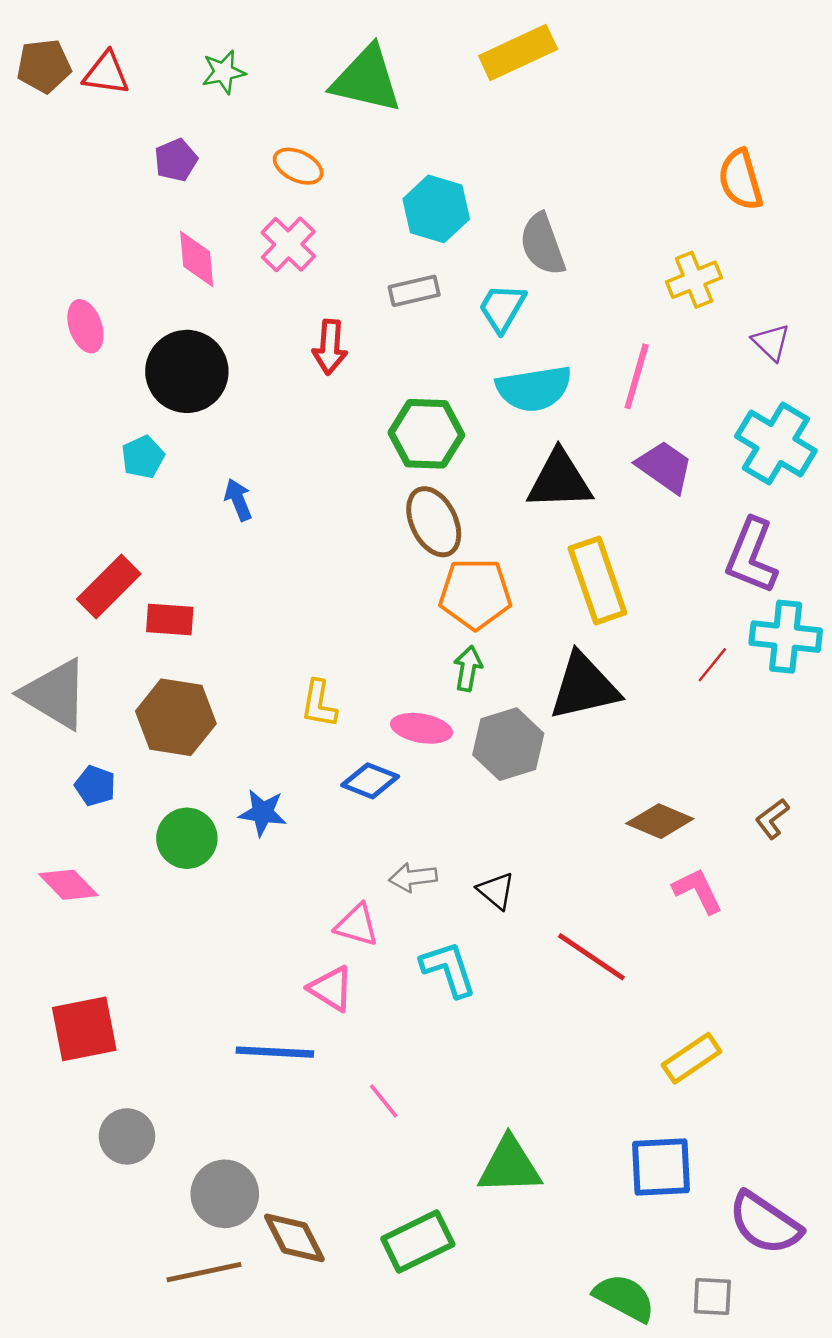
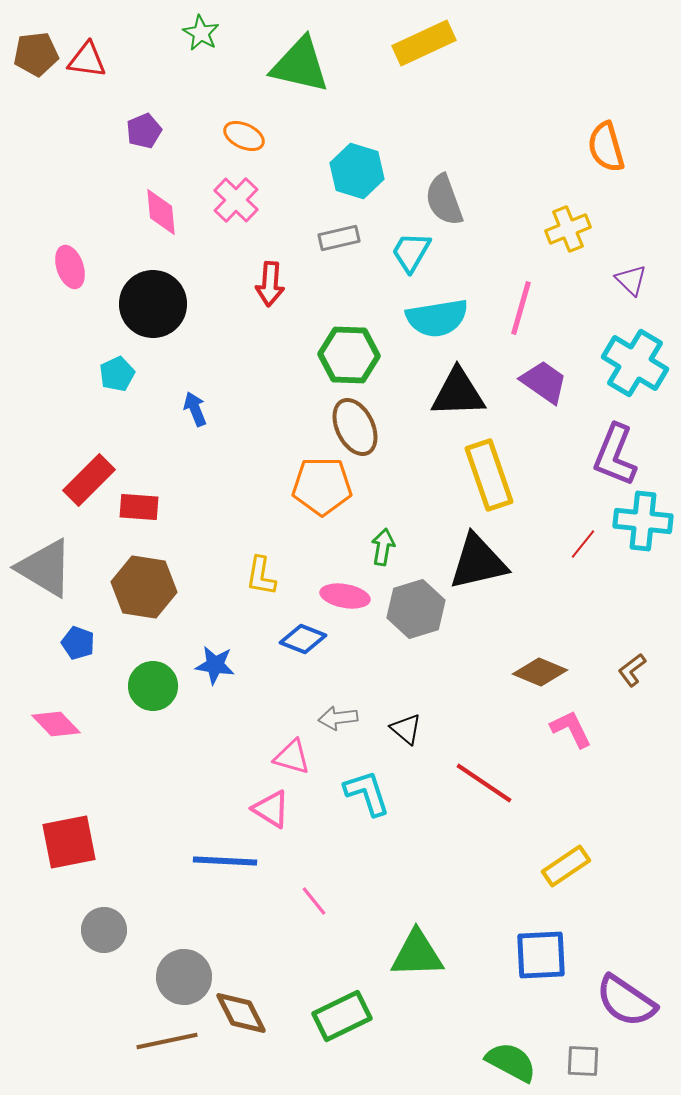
green star: (224, 72) -> (201, 33), moved, turned -30
orange pentagon: (475, 594) -> (322, 486), moved

